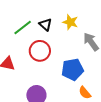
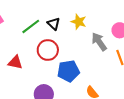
blue pentagon: (73, 69) -> (68, 71), moved

